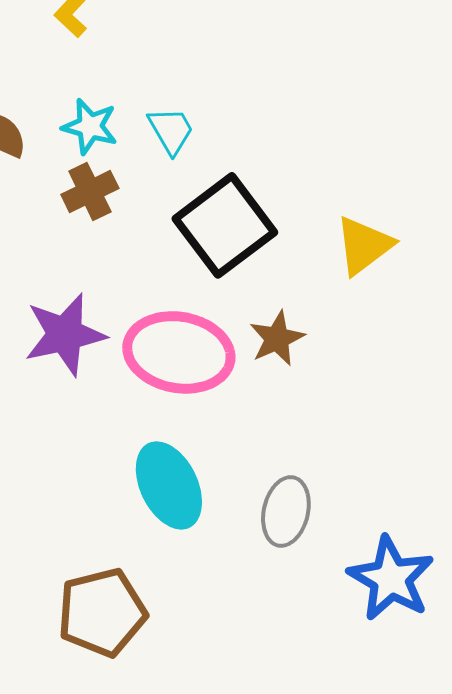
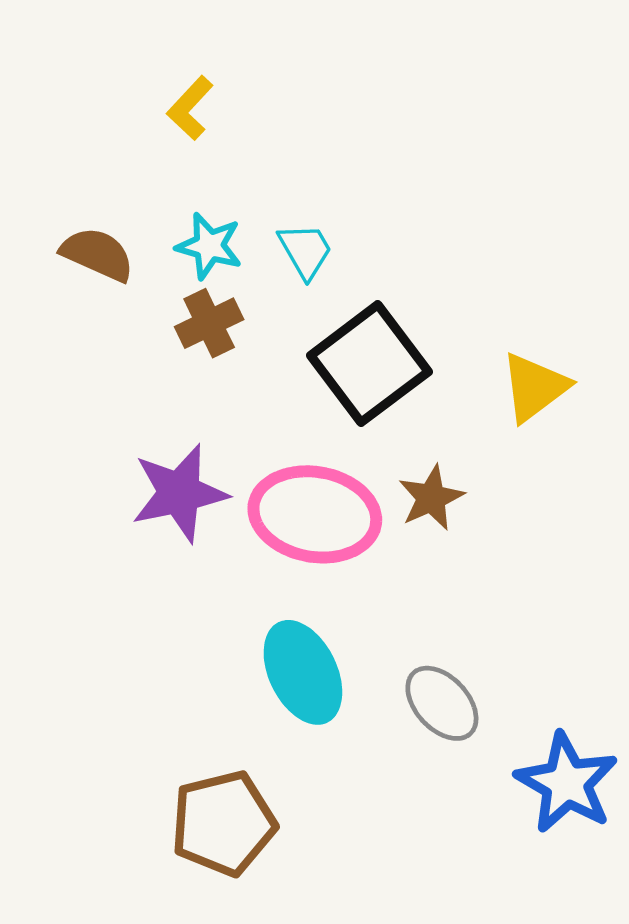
gray ellipse: (286, 511) -> (442, 703), turned -56

